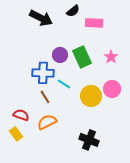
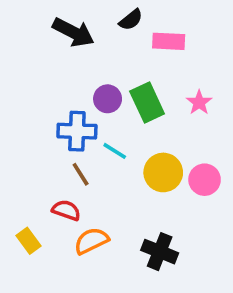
pink circle: (112, 89) -> (205, 180), moved
red semicircle: (21, 115) -> (66, 210), moved
orange semicircle: (47, 122) -> (91, 241), moved

